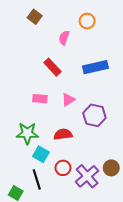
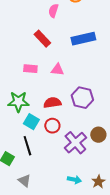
pink triangle: (68, 100) -> (57, 70), turned 40
purple hexagon: (94, 115) -> (82, 98), moved
red circle: (63, 168) -> (52, 126), moved

